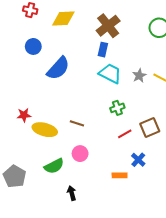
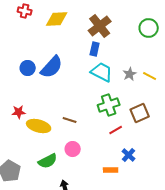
blue circle: (33, 46) -> (28, 68), moved
green cross: (117, 108) -> (109, 105), size x1.5
brown square: (150, 128) -> (140, 113), moved

